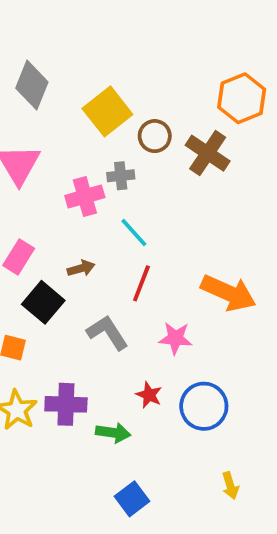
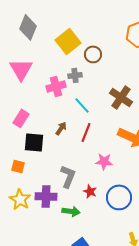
brown cross: (208, 153) -> (121, 97), moved
brown arrow: (81, 268) -> (61, 128), moved, turned -40
black square: (43, 302) -> (34, 142), turned -35
gray L-shape: (107, 333) -> (68, 176), moved, turned 55

